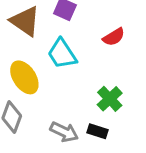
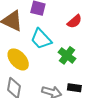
green cross: (110, 99) -> (67, 55), moved

